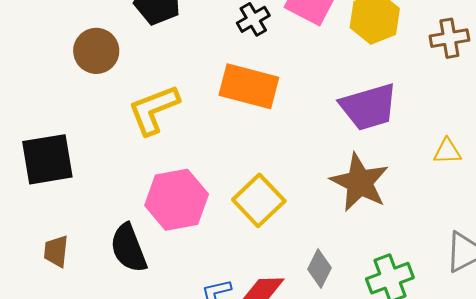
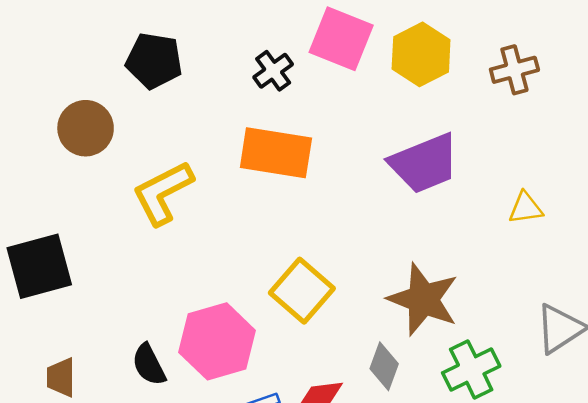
brown star: (360, 182) -> (423, 299), moved
pink hexagon: (177, 200) -> (217, 341), moved
black semicircle: (129, 248) -> (149, 365), size x0.7

